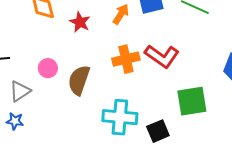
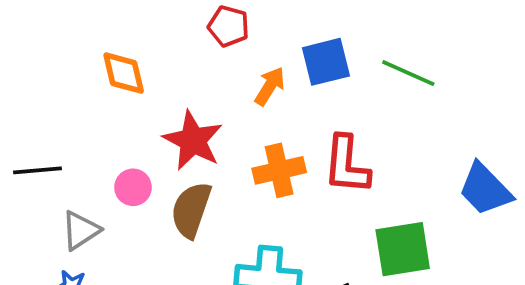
red star: (80, 22) -> (193, 140), moved, size x1.5
red L-shape: (162, 56) -> (347, 165), turned 60

